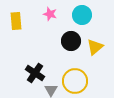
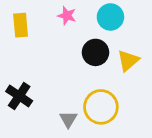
black cross: (35, 73) -> (19, 96), moved

